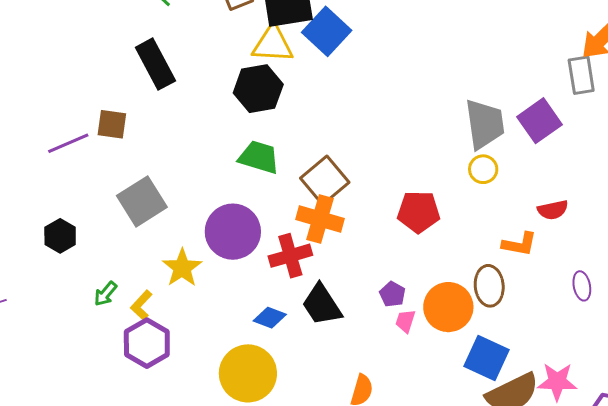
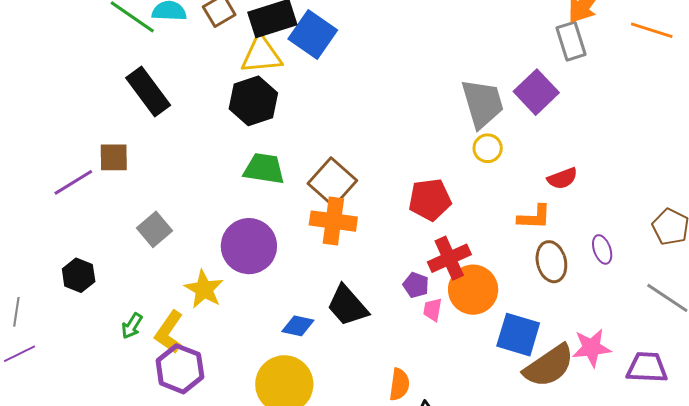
gray square: (142, 201) -> (154, 229), size x0.7
red cross: (290, 256) -> (449, 258), moved
brown ellipse: (489, 286) -> (551, 262), moved
yellow L-shape: (141, 305) -> (169, 332), size x1.4

